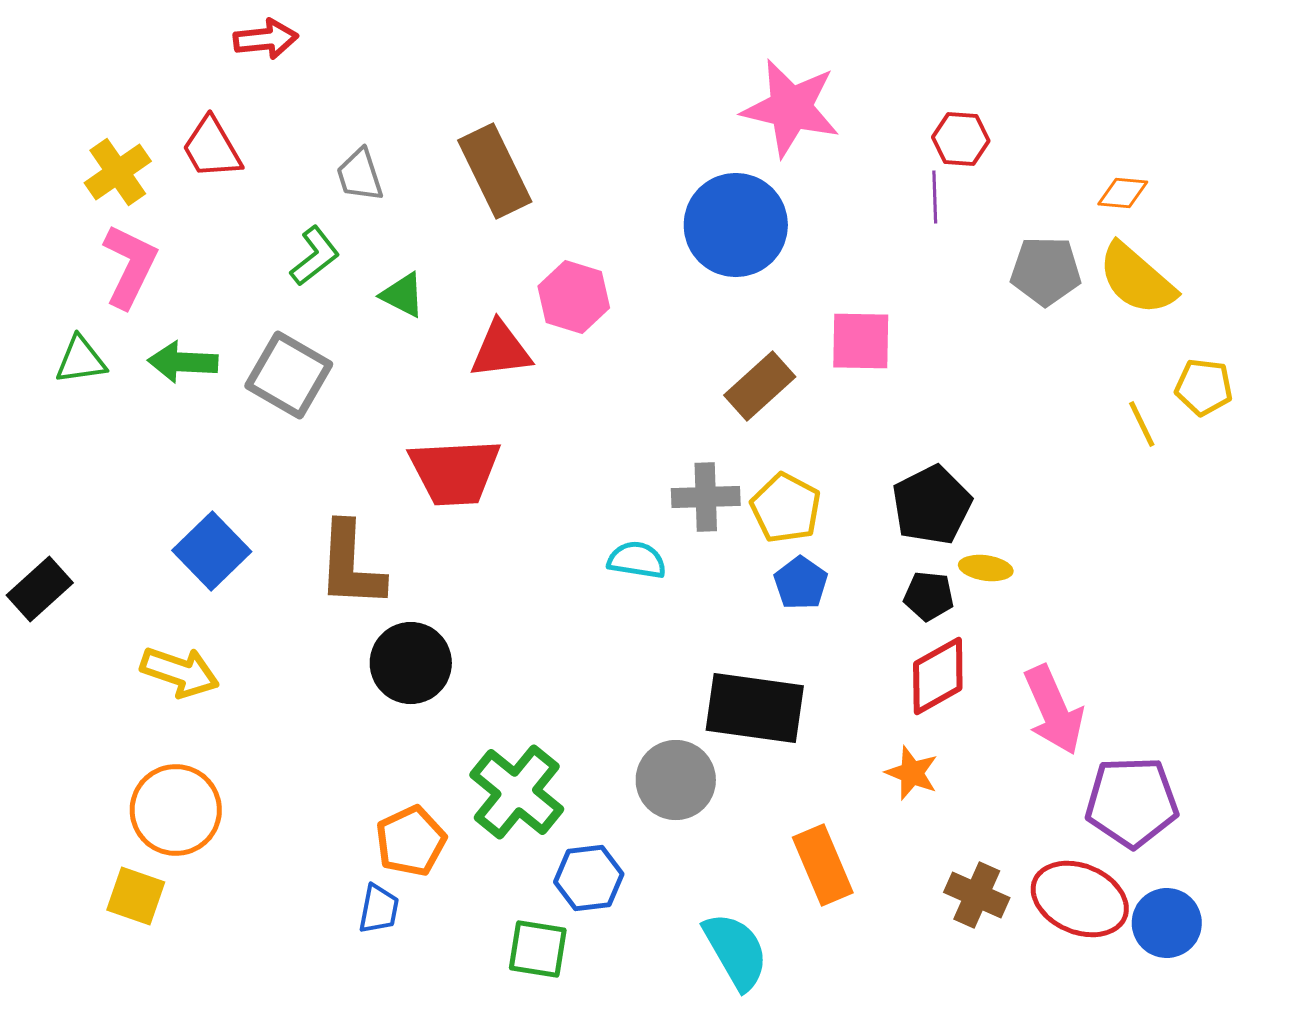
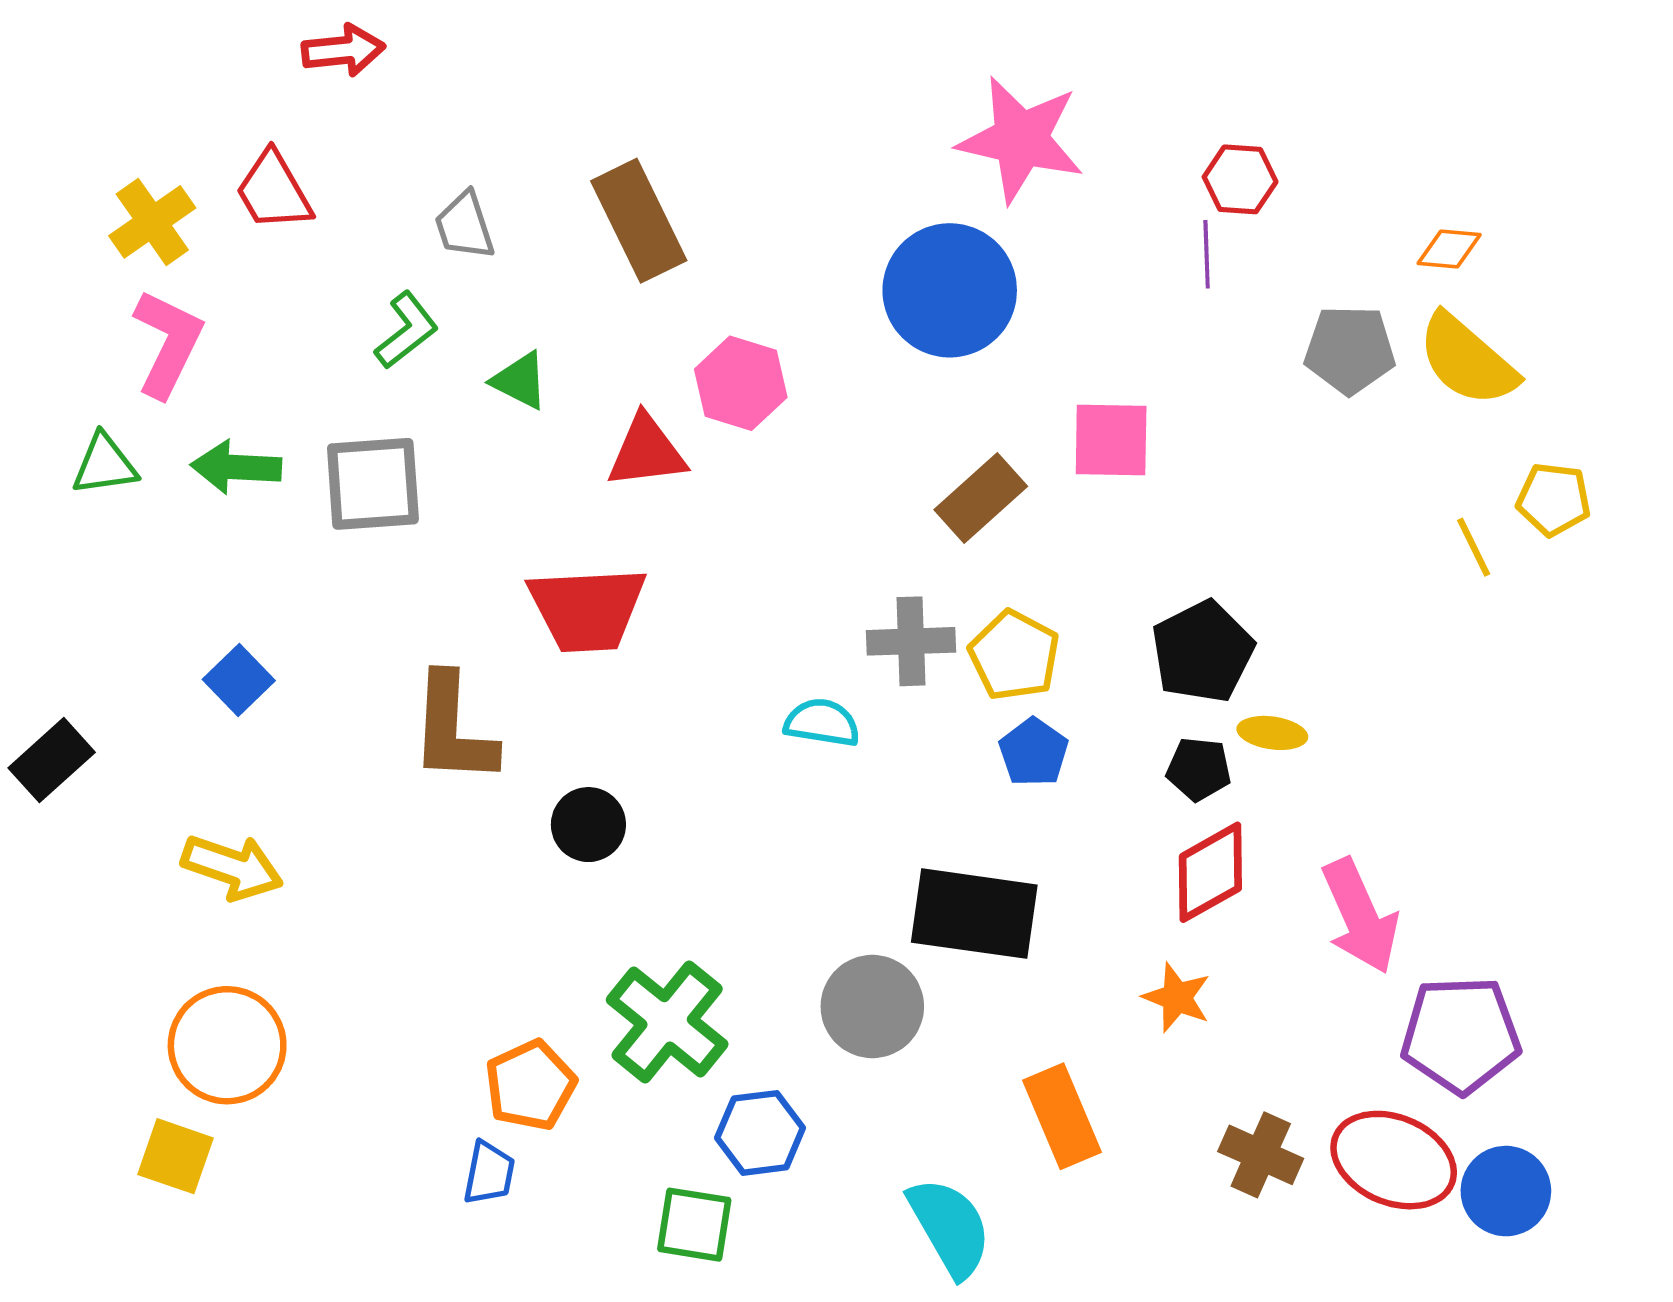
gray square: (289, 375) -> (373, 484), turned -34
blue square: (212, 551) -> (239, 680), moved, size x0.7
black circle: (411, 663) -> (588, 825), moved, size x0.7

